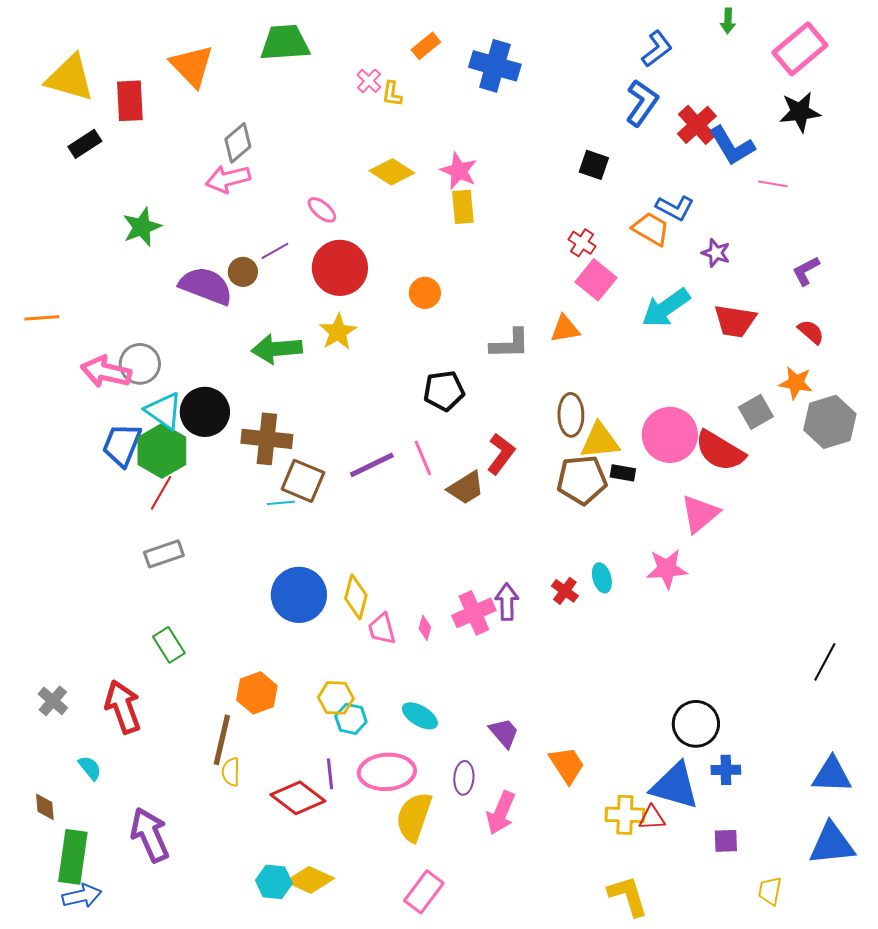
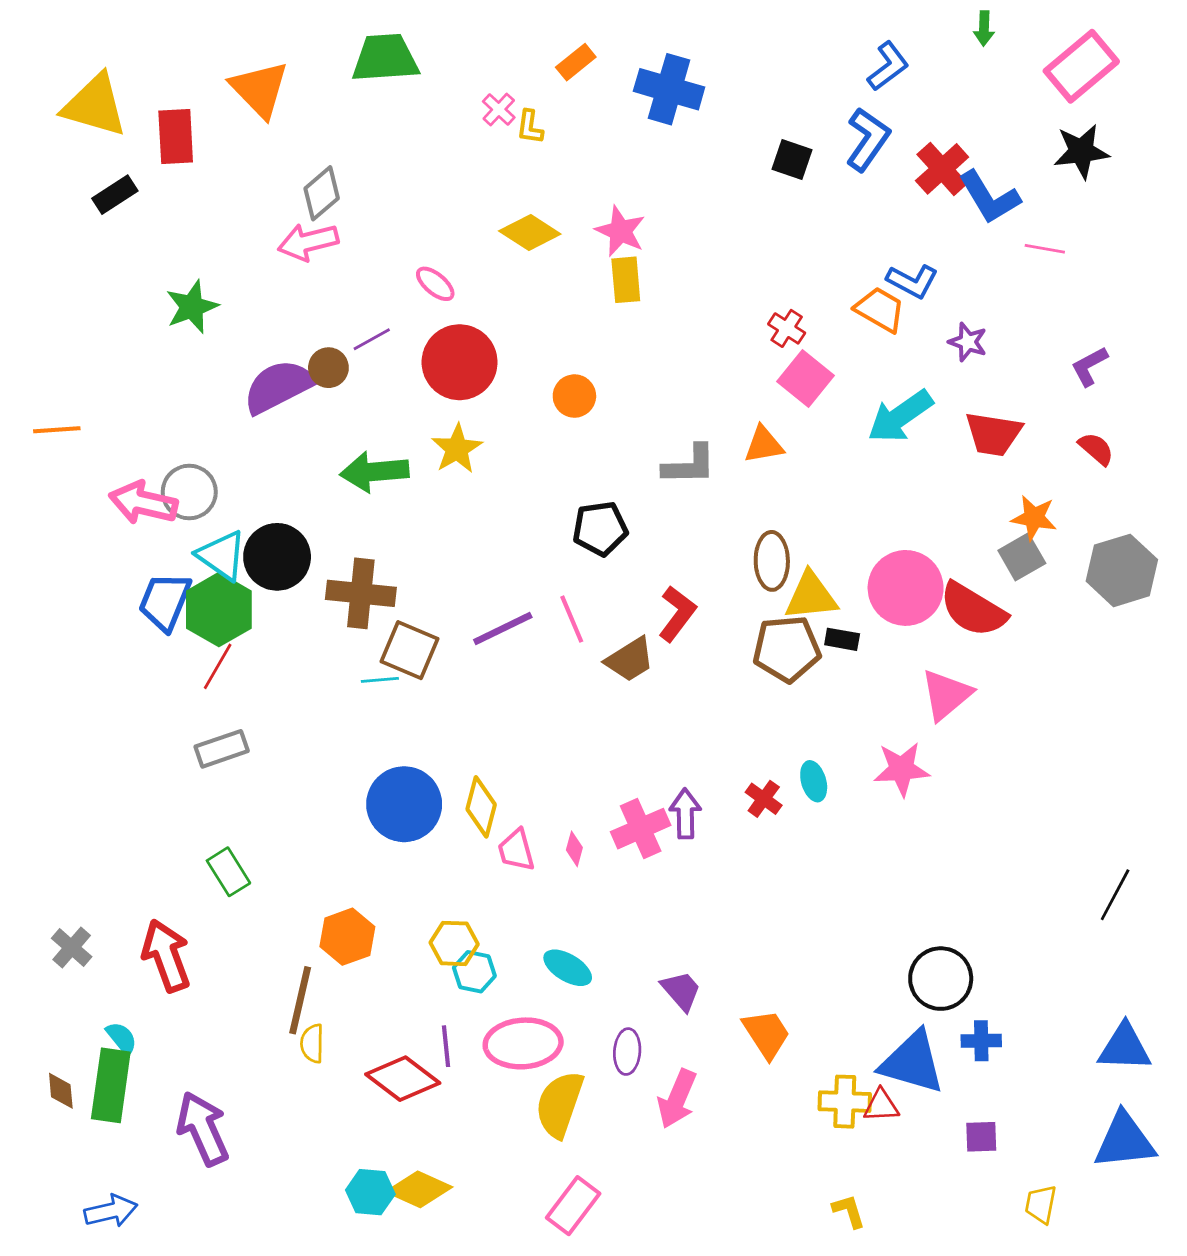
black square: (594, 165) -> (792, 159), moved
purple semicircle: (206, 286) -> (278, 387), turned -48
orange star: (796, 383) -> (1034, 518), moved
green rectangle: (73, 857) -> (111, 1085), moved
yellow L-shape: (628, 896) -> (849, 1211), size x0.6

